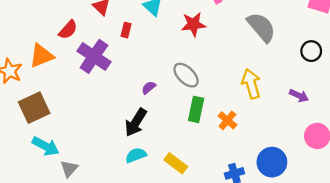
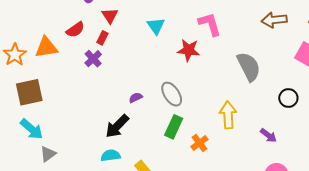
red rectangle: (126, 30) -> (102, 38), moved
purple cross: (94, 56) -> (93, 59), size x0.6

